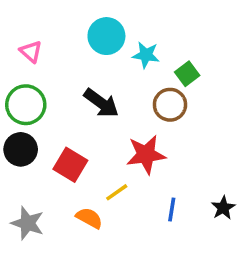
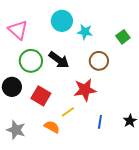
pink triangle: (31, 51) -> (18, 30), size x1.5
green square: (187, 74) -> (123, 37), moved
green circle: (26, 105) -> (31, 61), moved

